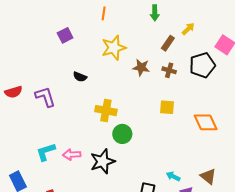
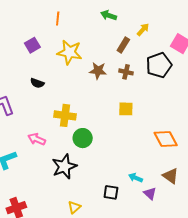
green arrow: (155, 13) -> (109, 15), turned 112
purple square: (65, 35) -> (32, 45), moved
yellow star: (114, 48) -> (70, 52), turned 30
orange diamond: (206, 122) -> (166, 139), moved
pink arrow: (72, 155) -> (37, 139), moved, turned 30

